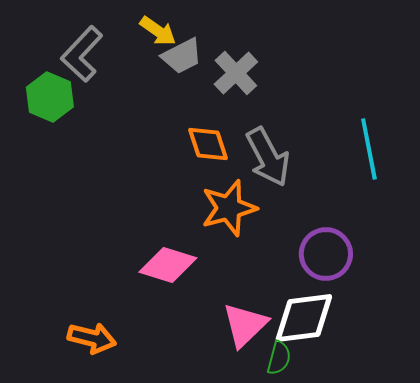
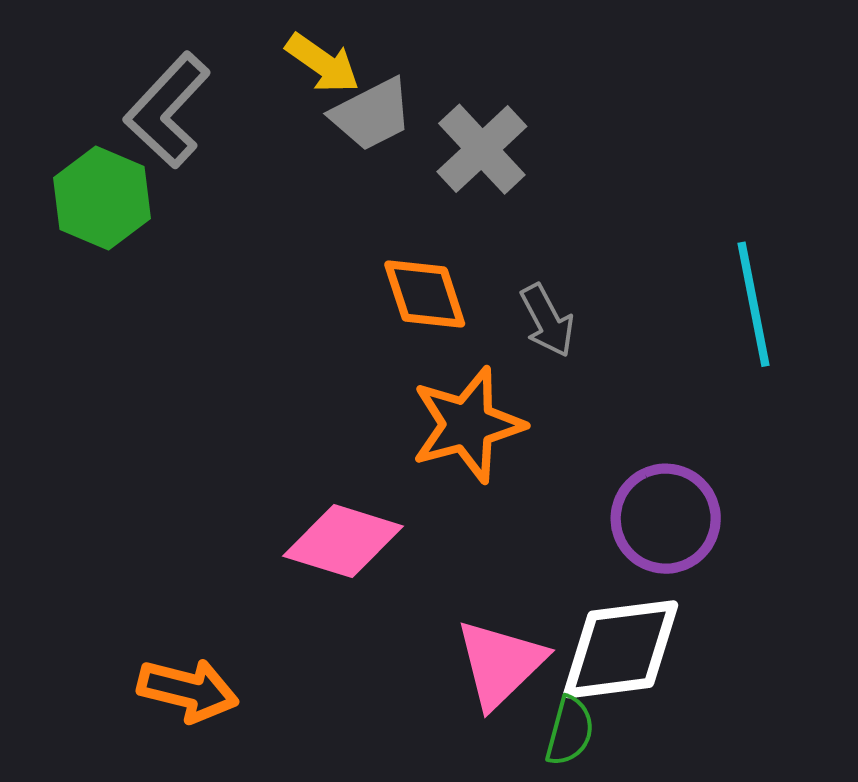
gray arrow: (268, 157) -> (547, 321), size x0.6

